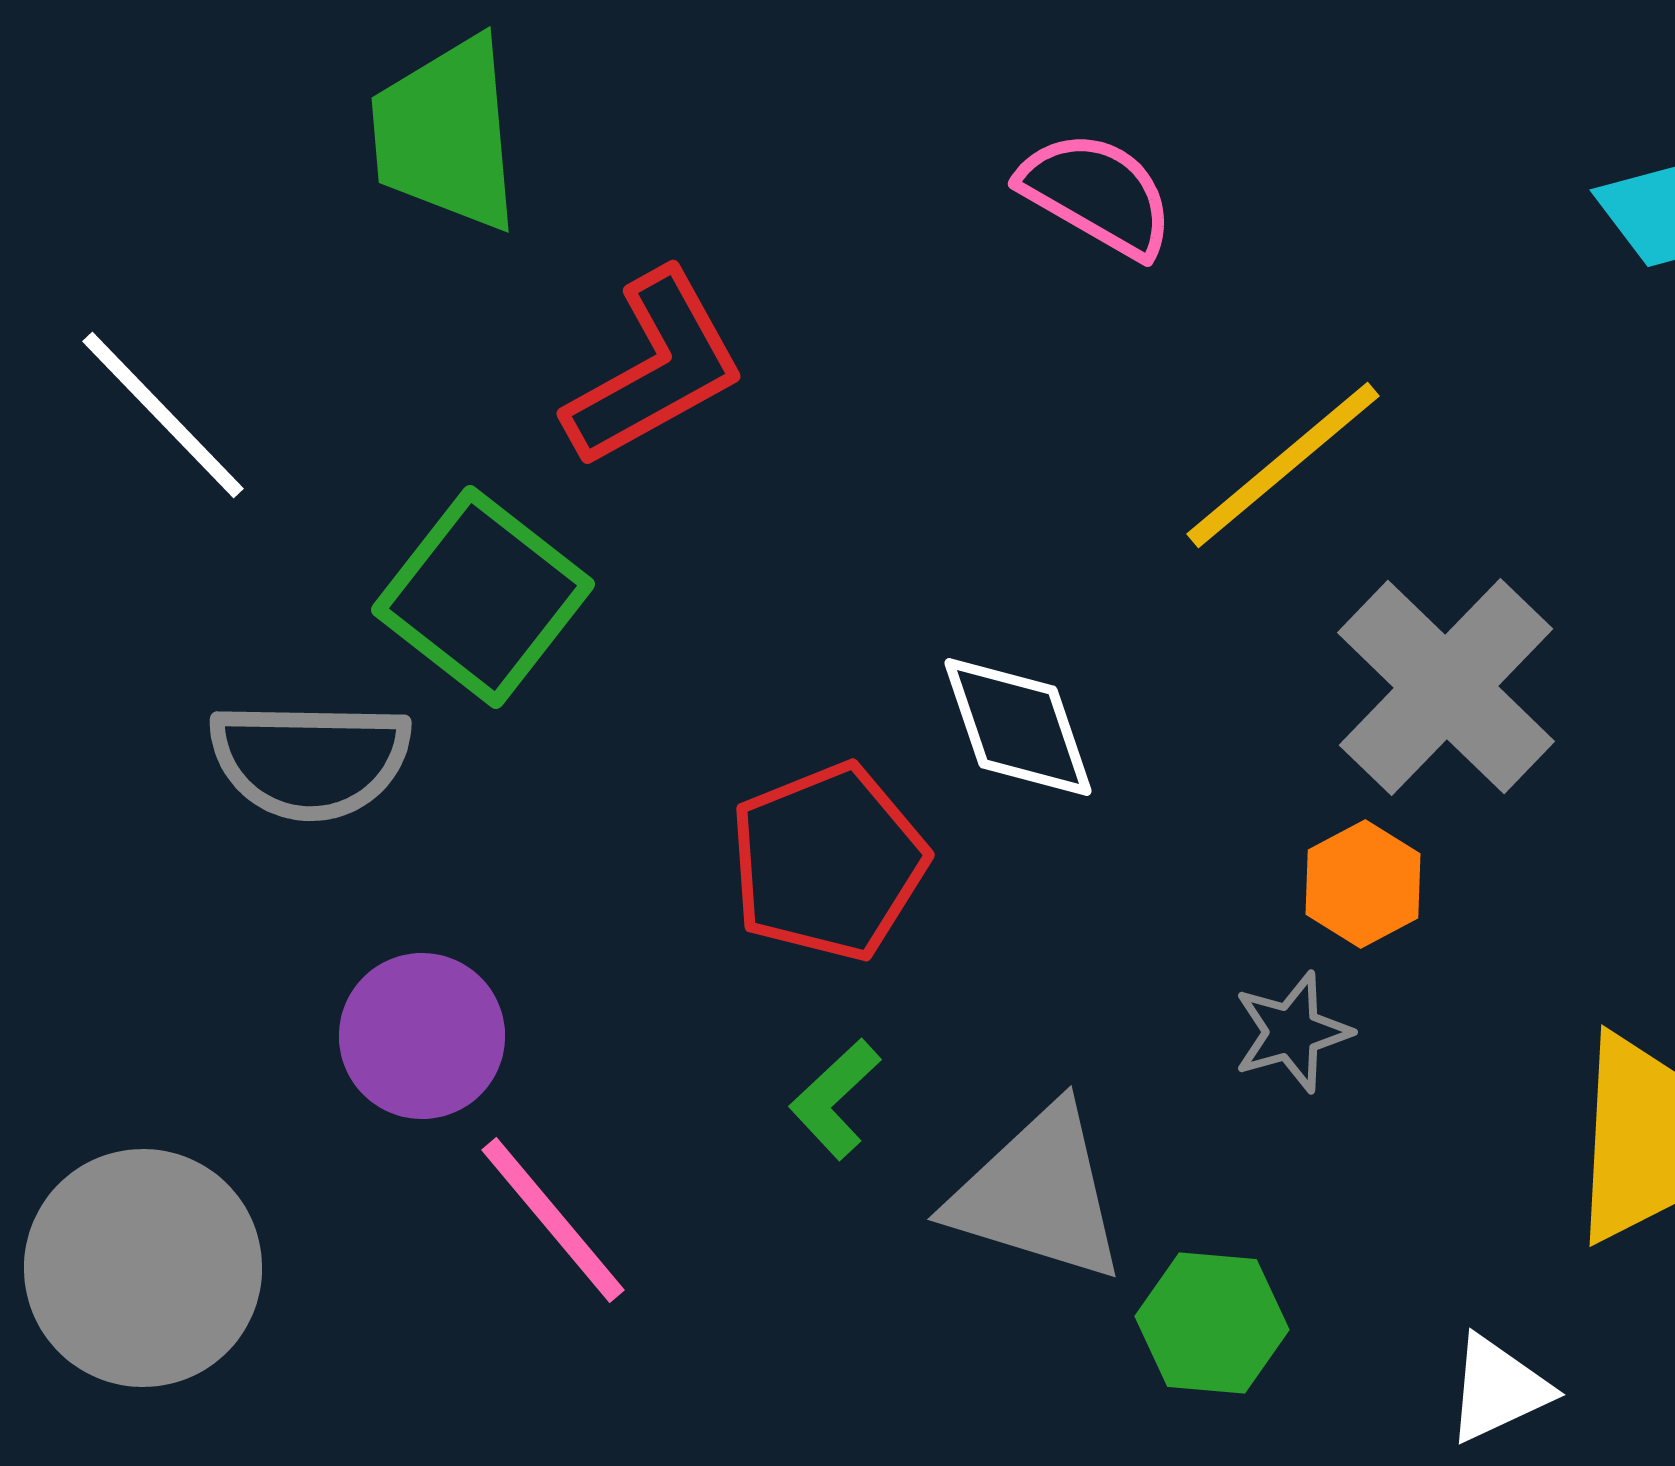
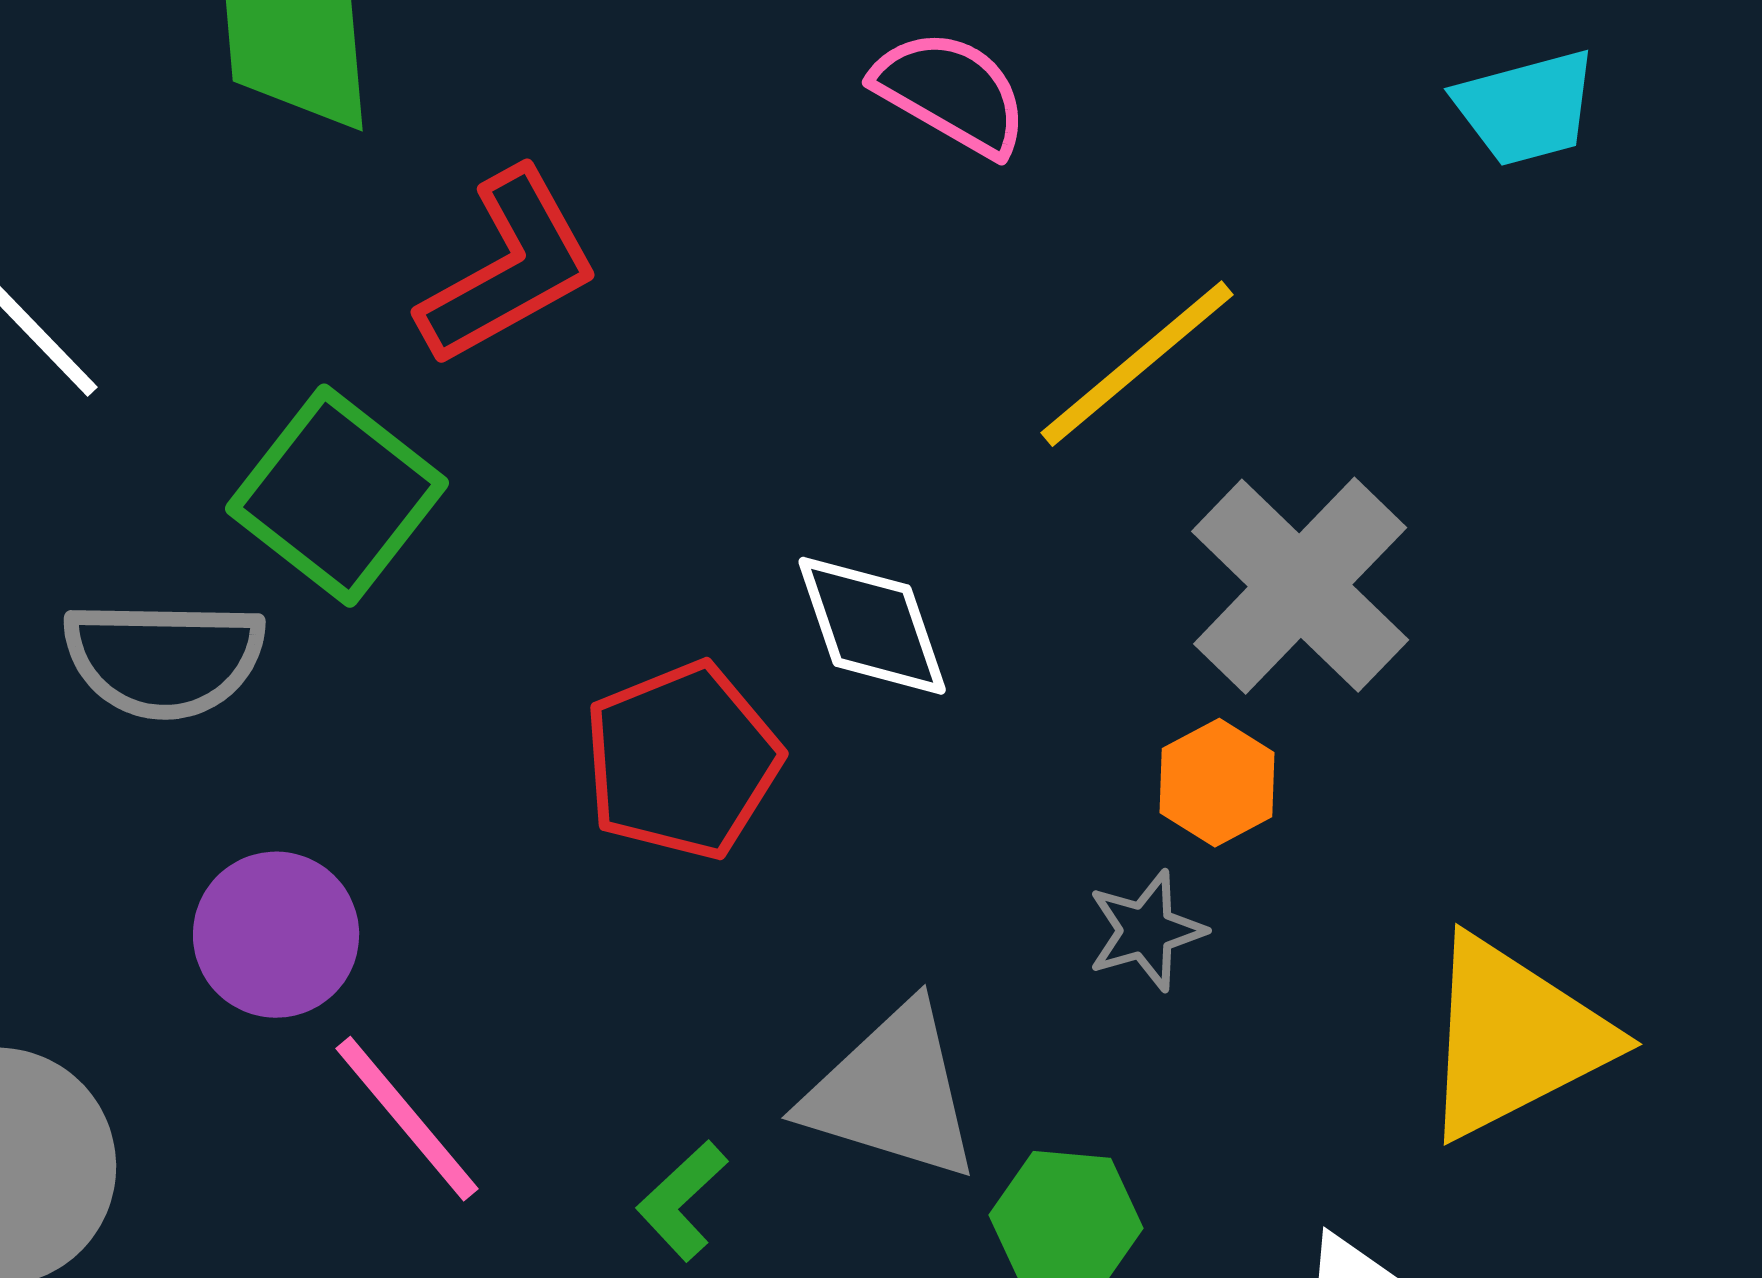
green L-shape: (835, 1099) -> (682, 1201), moved

